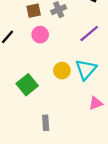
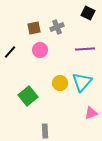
purple line: (89, 34) -> (85, 49), turned 36

